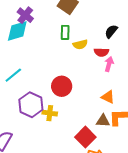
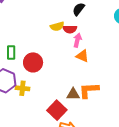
green rectangle: (65, 32) -> (11, 52), moved
yellow semicircle: (80, 44) -> (57, 26), moved
orange triangle: (108, 97) -> (82, 56), moved

